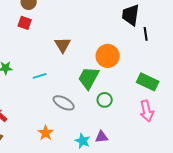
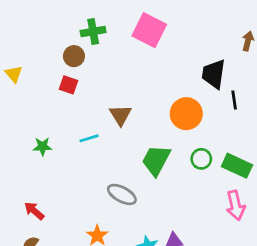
orange circle: (108, 56) -> (186, 114), moved
cyan line: (40, 76) -> (89, 138), moved
green circle: (105, 100) -> (201, 159), moved

